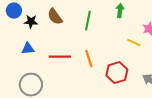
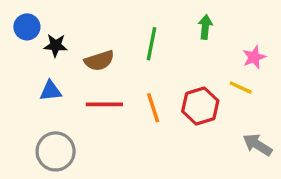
brown semicircle: (55, 17) -> (99, 61), moved, turned -72
yellow line: (134, 43) -> (241, 88), moved
red hexagon: (117, 73) -> (200, 106), moved

